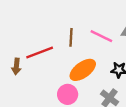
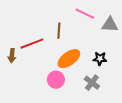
pink line: (101, 36) -> (85, 14), moved

